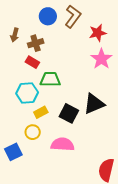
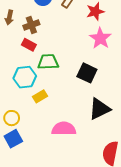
black triangle: (94, 104) -> (100, 109), moved
black square: (69, 113) -> (87, 73), moved
yellow circle: (33, 132) -> (12, 118), moved

